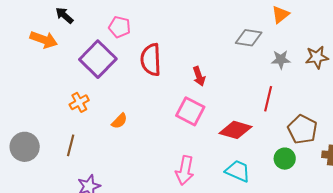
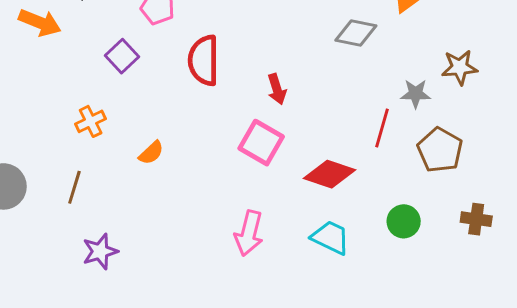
purple square: (98, 59) -> (122, 56), size x0.6
gray star: (281, 60) -> (416, 94), moved
brown pentagon: (302, 129) -> (440, 150), moved

